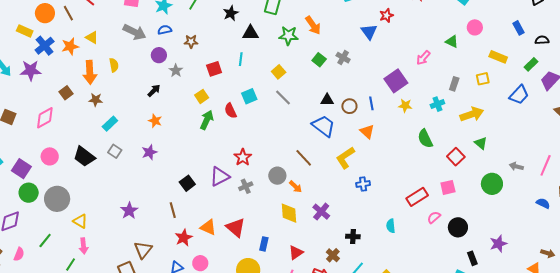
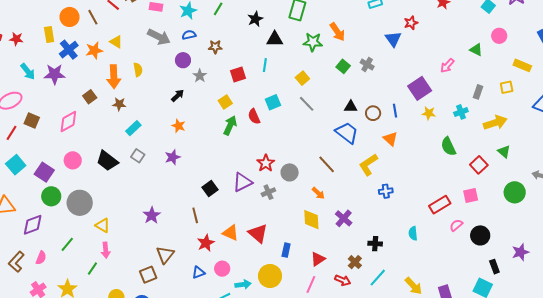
yellow rectangle: (25, 31) -> (49, 35), turned 56
gray circle: (277, 176) -> (290, 172), moved

